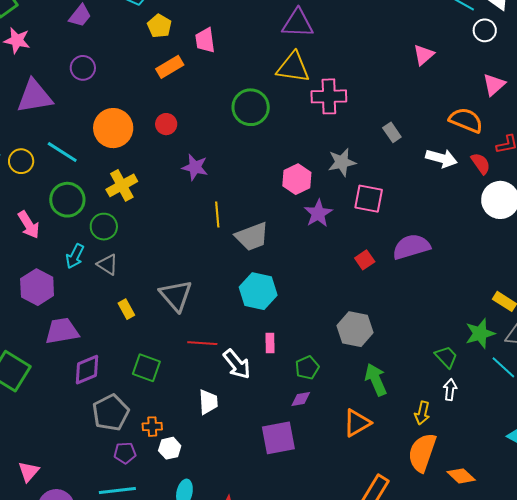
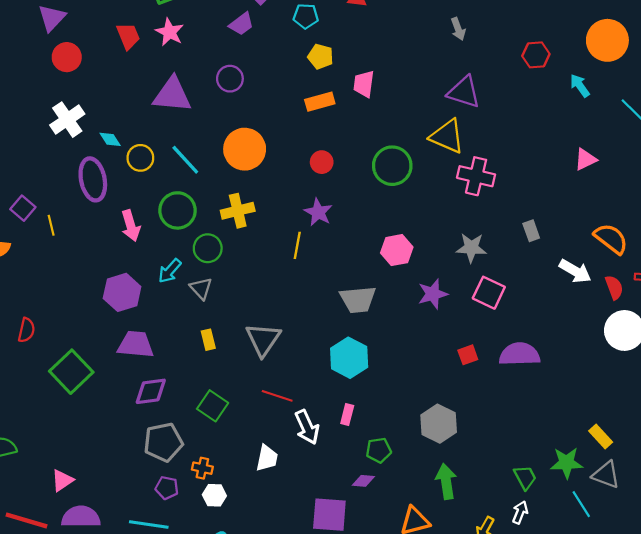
yellow pentagon: (159, 26) -> (321, 57), turned -30
red circle: (166, 124) -> (322, 162), moved
pink hexagon: (297, 179) -> (397, 250), moved
yellow line: (217, 214) -> (297, 245), moved

